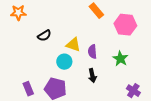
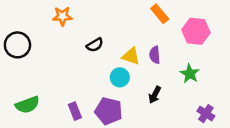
purple semicircle: (92, 52) -> (155, 55), moved
black arrow: (92, 76) -> (155, 95), turned 40

